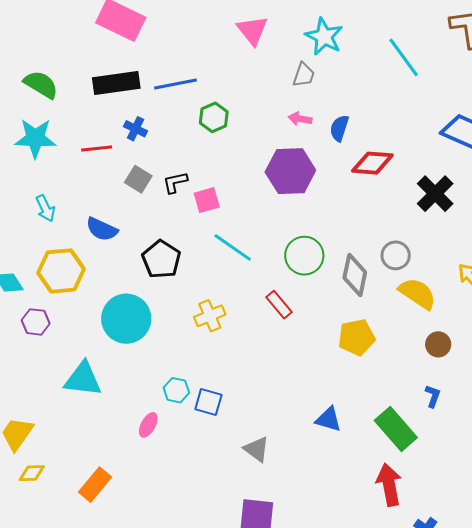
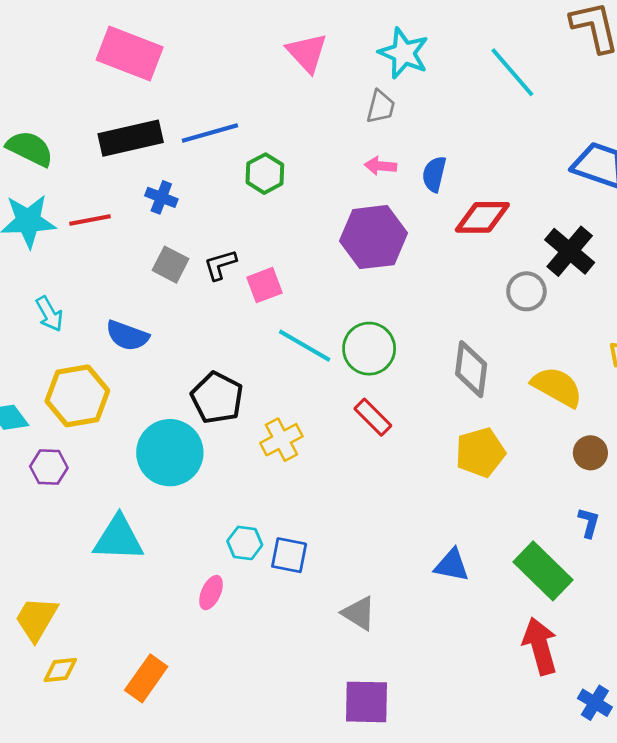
red line: (97, 148) -> (90, 220), moved
gray circle: (396, 255) -> (526, 291), moved
green circle: (304, 256) -> (369, 349), moved
black pentagon: (161, 259) -> (217, 398), moved

